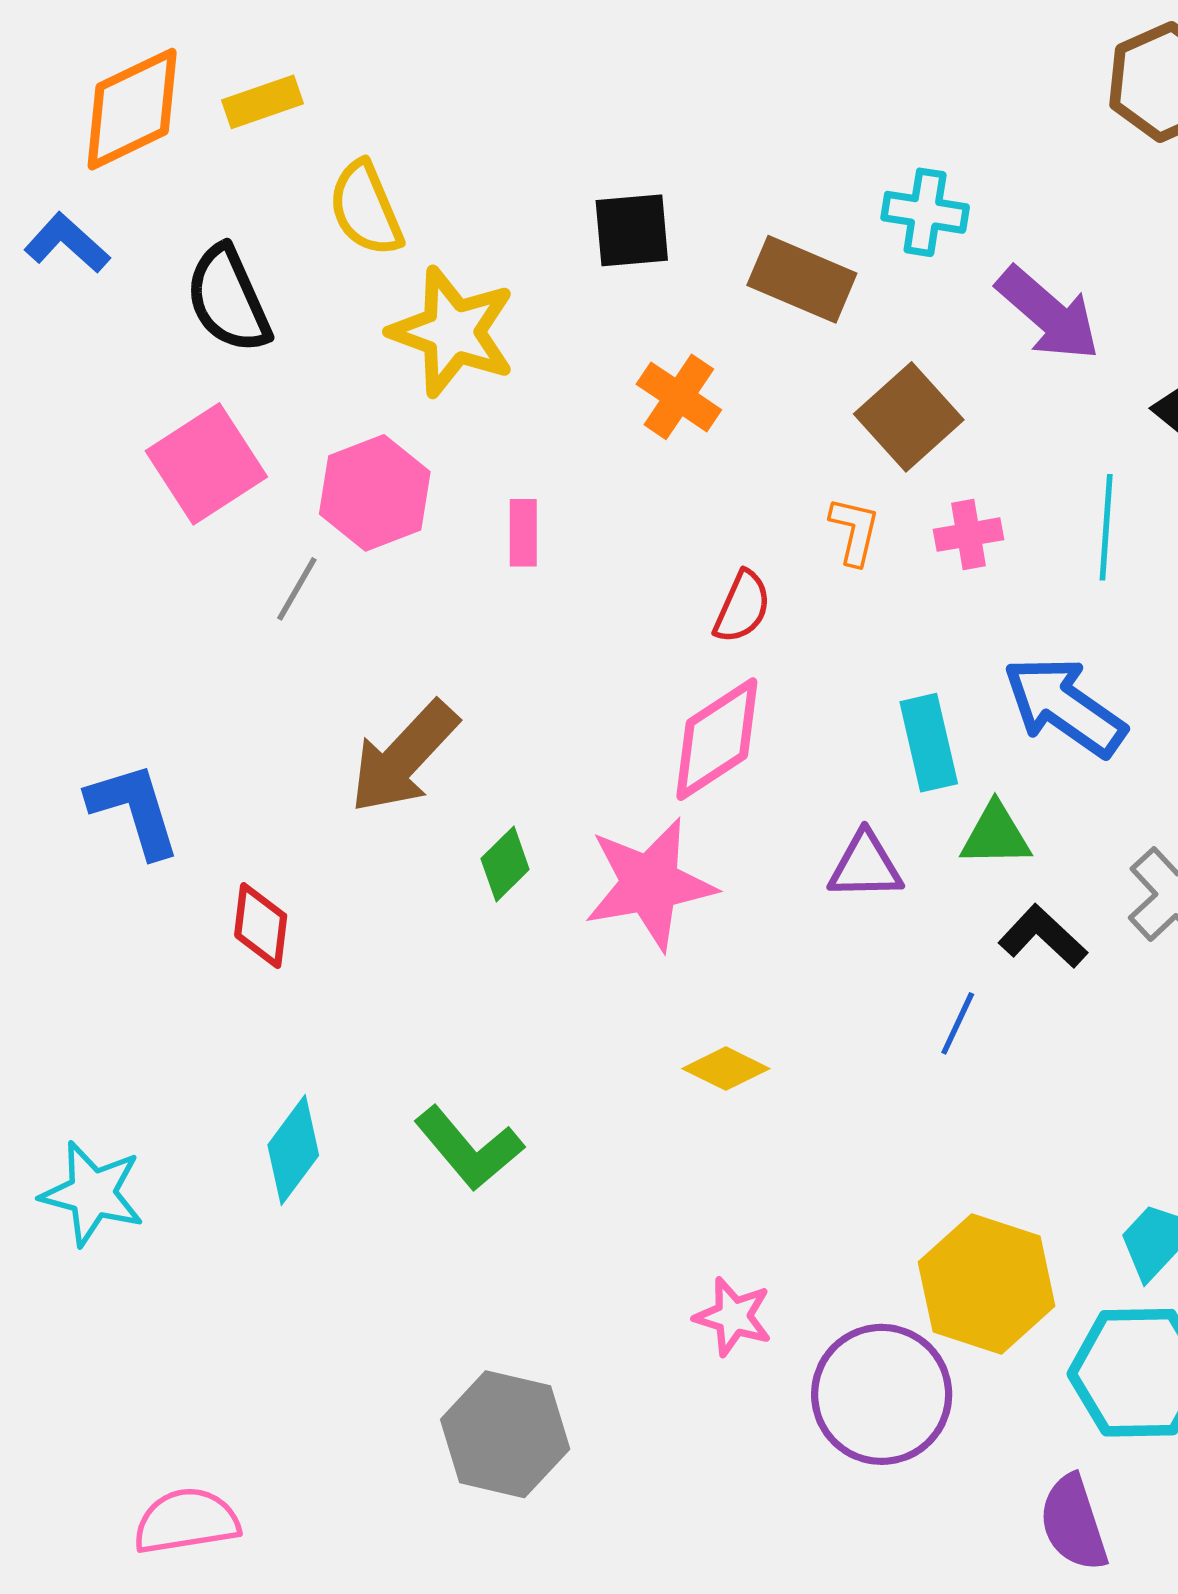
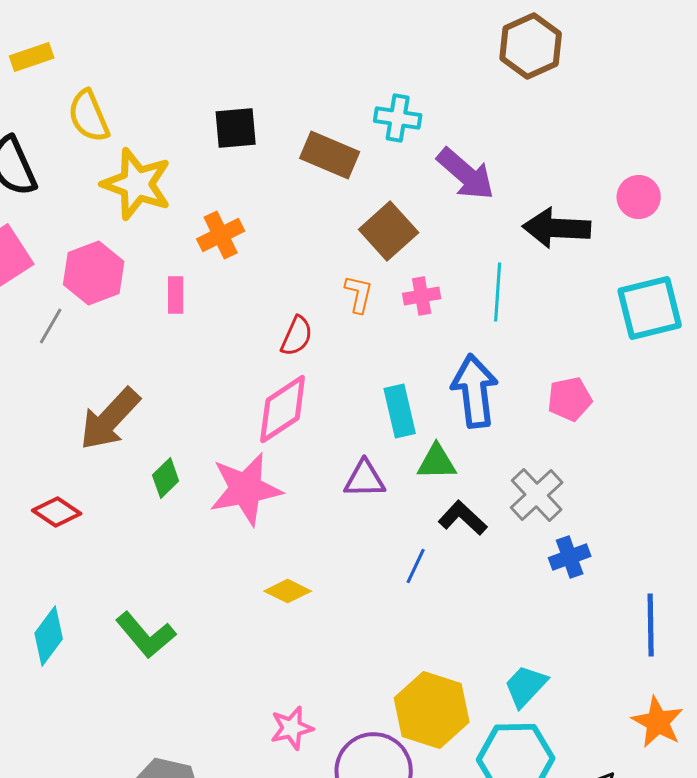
orange cross: (679, 397) -> (221, 235), moved, turned 30
blue arrow: (1064, 707) -> (475, 391), turned 48
red diamond: (261, 926) -> (57, 512), moved, turned -63
pink star: (733, 1317) -> (292, 728), turned -30

